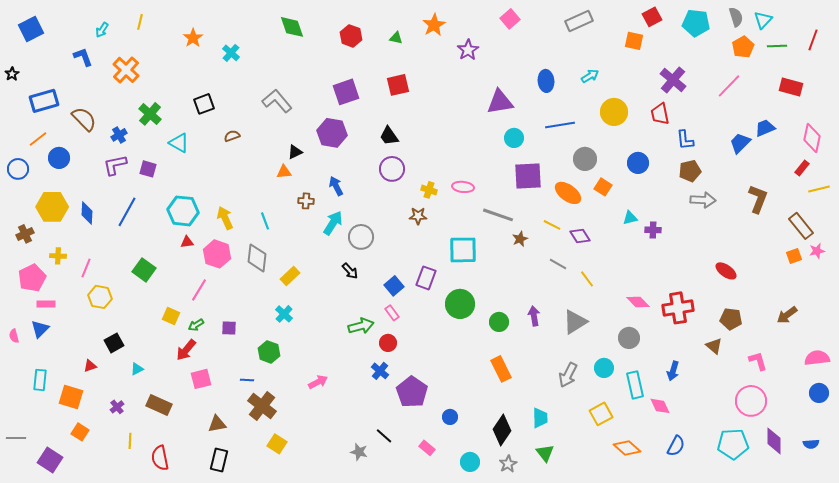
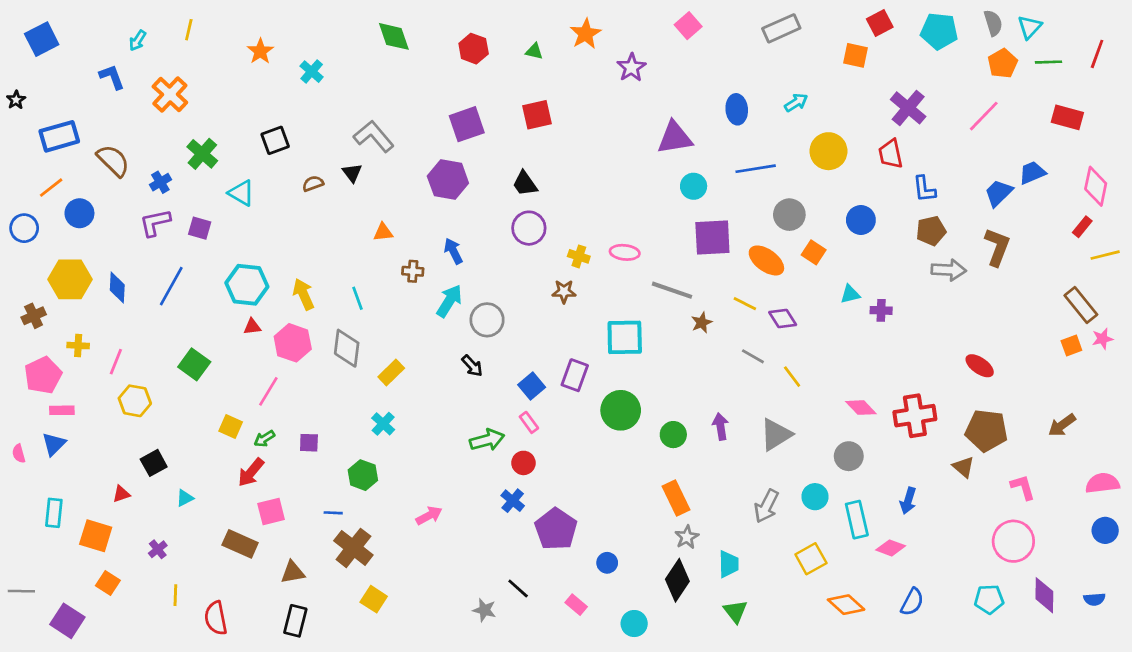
black triangle: (295, 152) -> (352, 173), moved, turned -42
brown L-shape: (758, 199) -> (997, 247), moved
brown pentagon: (731, 319) -> (986, 431), size x1.4
brown rectangle: (159, 405) -> (240, 544), moved
pink diamond: (660, 406) -> (891, 548), turned -45
cyan pentagon: (733, 444) -> (989, 599), size x0.7
gray star: (508, 464) -> (687, 537), moved

